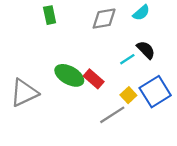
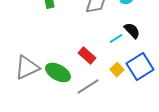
green ellipse: (69, 75) -> (58, 73), moved
gray line: (112, 115) -> (88, 87), moved

